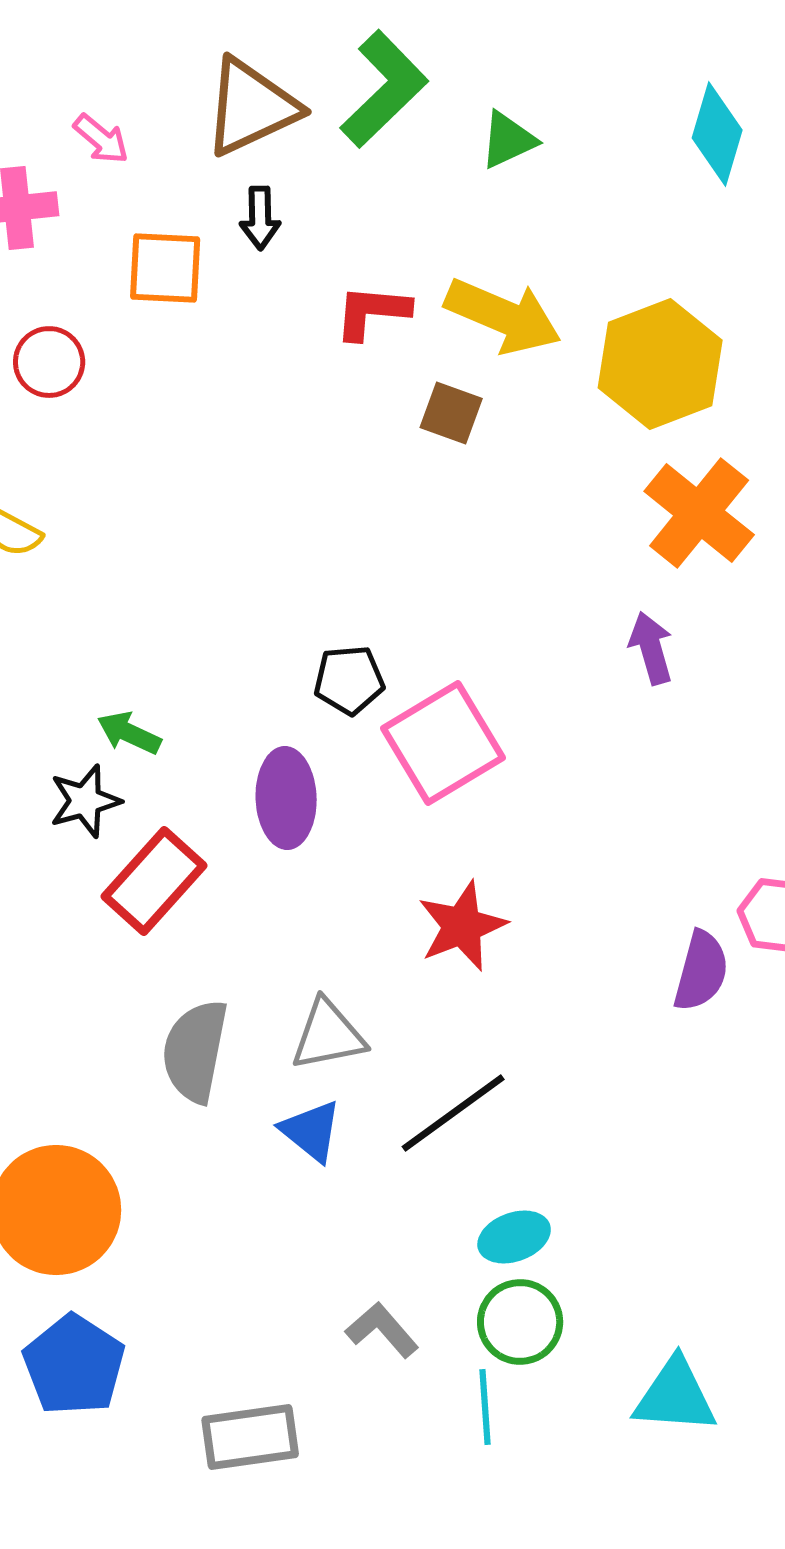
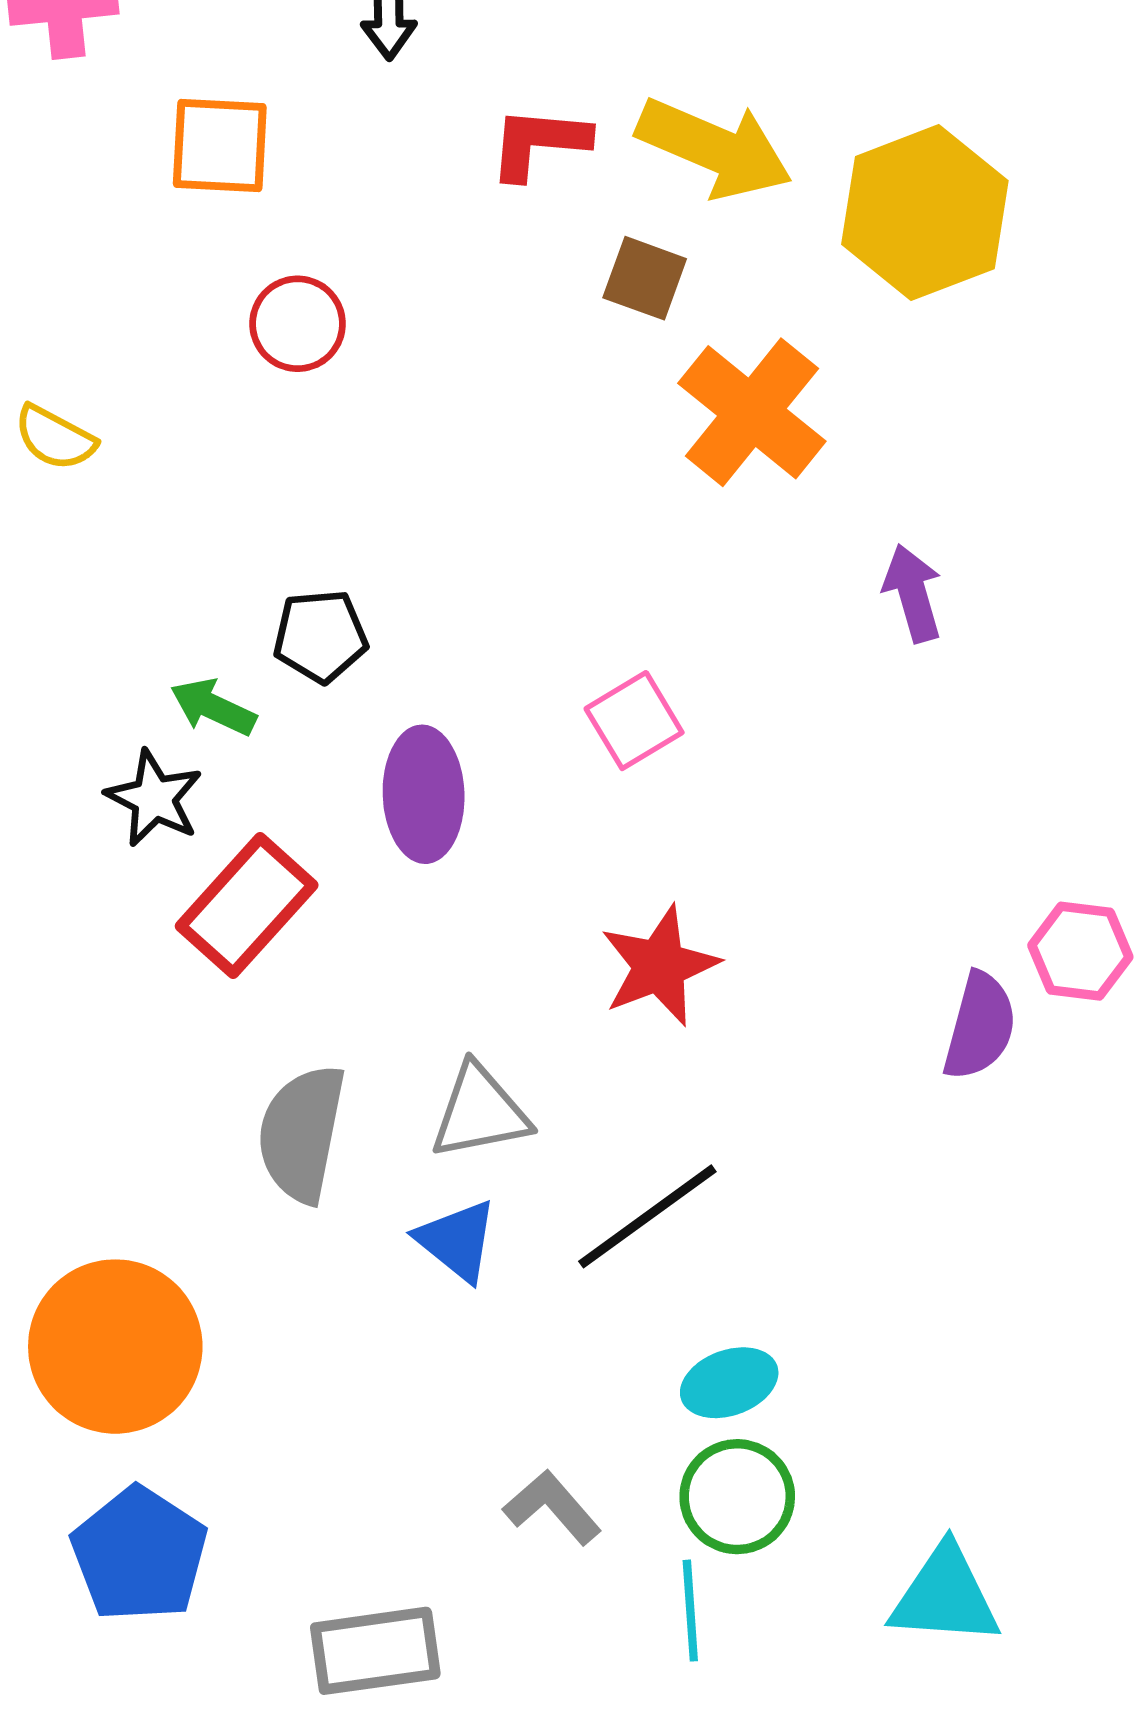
orange square: (165, 268) -> (220, 146), moved
red circle: (49, 362) -> (298, 324), moved
orange cross: (699, 513) -> (752, 412), moved
black pentagon: (349, 680) -> (320, 636), moved
pink square: (443, 743) -> (634, 721), size x0.6
black star: (85, 801) -> (154, 798), turned -30

